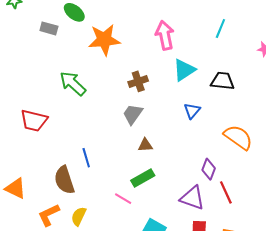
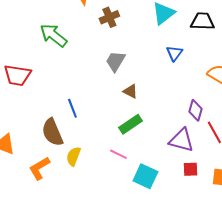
brown cross: (138, 81) -> (109, 17), moved
brown triangle: (145, 145) -> (130, 91), turned 35
pink line: (123, 199) -> (118, 154), moved
yellow semicircle: (79, 216) -> (73, 156), moved

